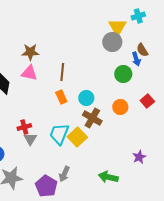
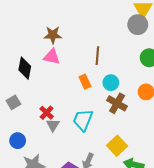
brown line: (62, 72) -> (97, 56), moved
red cross: (24, 127) -> (47, 113), turned -32
yellow square: (77, 137) -> (117, 146), moved

